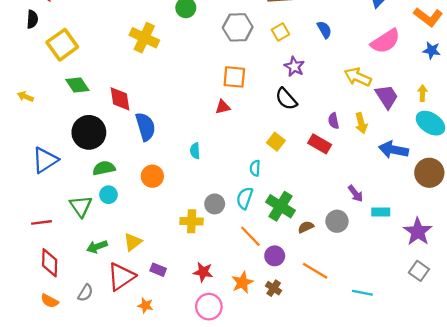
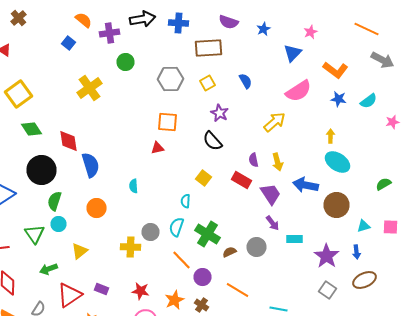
yellow cross: (144, 38) -> (90, 88), turned 30
yellow arrow: (358, 77) -> (274, 122), turned 115
purple trapezoid: (387, 97) -> (270, 194), moved
green semicircle: (104, 168) -> (54, 201), turned -60
yellow triangle: (133, 242) -> (80, 251), moved

